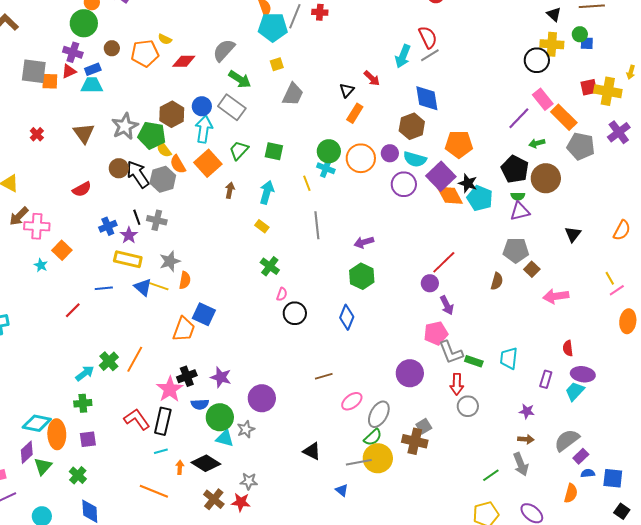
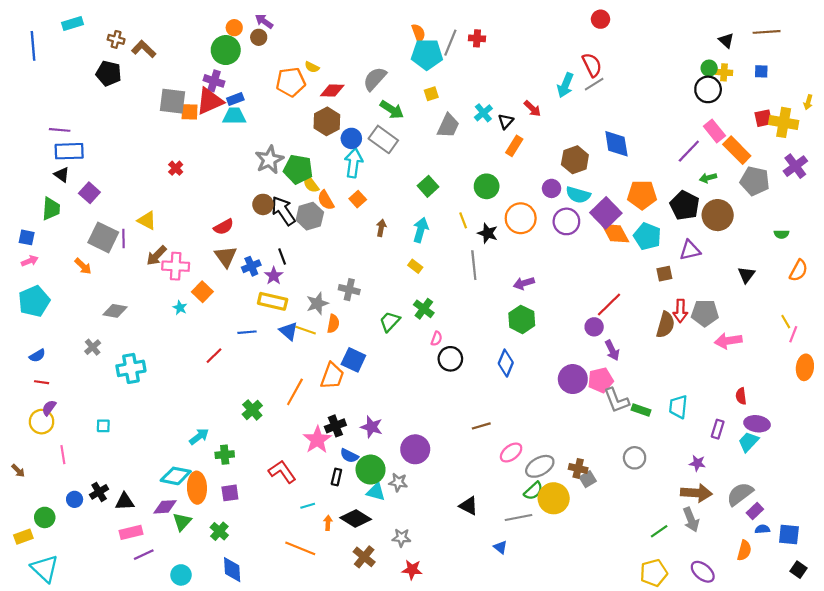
green circle: (580, 34) -> (709, 68), moved
yellow cross: (552, 44) -> (724, 72), size x0.7
brown circle: (112, 48) -> (259, 37), moved
red triangle: (69, 71) -> (210, 101), size x1.8
blue diamond: (427, 98) -> (616, 144), moved
brown hexagon: (172, 114) -> (327, 121), moved
brown triangle: (84, 133) -> (226, 257), moved
orange pentagon: (459, 144) -> (642, 195), moved
green trapezoid: (239, 150) -> (390, 322), moved
green square: (274, 151) -> (428, 186), turned 36
orange circle: (361, 158) -> (521, 218), moved
orange square: (208, 163) -> (358, 199), size x0.6
cyan cross: (326, 168) -> (483, 113), moved, turned 30
black star: (468, 183) -> (488, 233), moved
green semicircle: (518, 196) -> (781, 234), moved
gray cross: (157, 220) -> (349, 290), moved
gray pentagon: (516, 250) -> (705, 313), moved
brown square: (532, 269) -> (664, 274), moved, turned 35
brown semicircle: (497, 281) -> (665, 325), size x1.4
pink line: (617, 290) -> (793, 334), turned -35
orange line: (135, 359) -> (295, 392), moved
cyan arrow: (85, 373) -> (199, 437), moved
purple circle: (410, 373) -> (573, 379), moved
red arrow: (457, 384) -> (680, 311), moved
blue semicircle: (200, 404) -> (349, 456), turned 30
gray ellipse: (379, 414) -> (540, 466), turned 32
black rectangle: (163, 421) -> (336, 477), moved, size x0.6
gray star: (246, 429) -> (398, 482), turned 30
brown arrow: (526, 439) -> (696, 493), size x1.8
brown cross: (415, 441) -> (578, 468), moved, size x0.7
purple diamond: (27, 452) -> (165, 507), turned 40
yellow circle: (378, 458) -> (554, 498), moved
red star: (241, 502) -> (412, 570), moved

